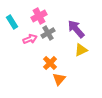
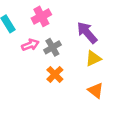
gray cross: (48, 33) -> (52, 47), moved
orange triangle: (59, 79) -> (96, 91), moved, turned -32

